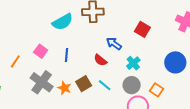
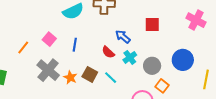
red square: (142, 29) -> (152, 25), turned -35
cyan cross: (133, 63) -> (130, 57), moved
brown square: (84, 84) -> (90, 74), turned -35
gray circle: (132, 85) -> (152, 66), moved

